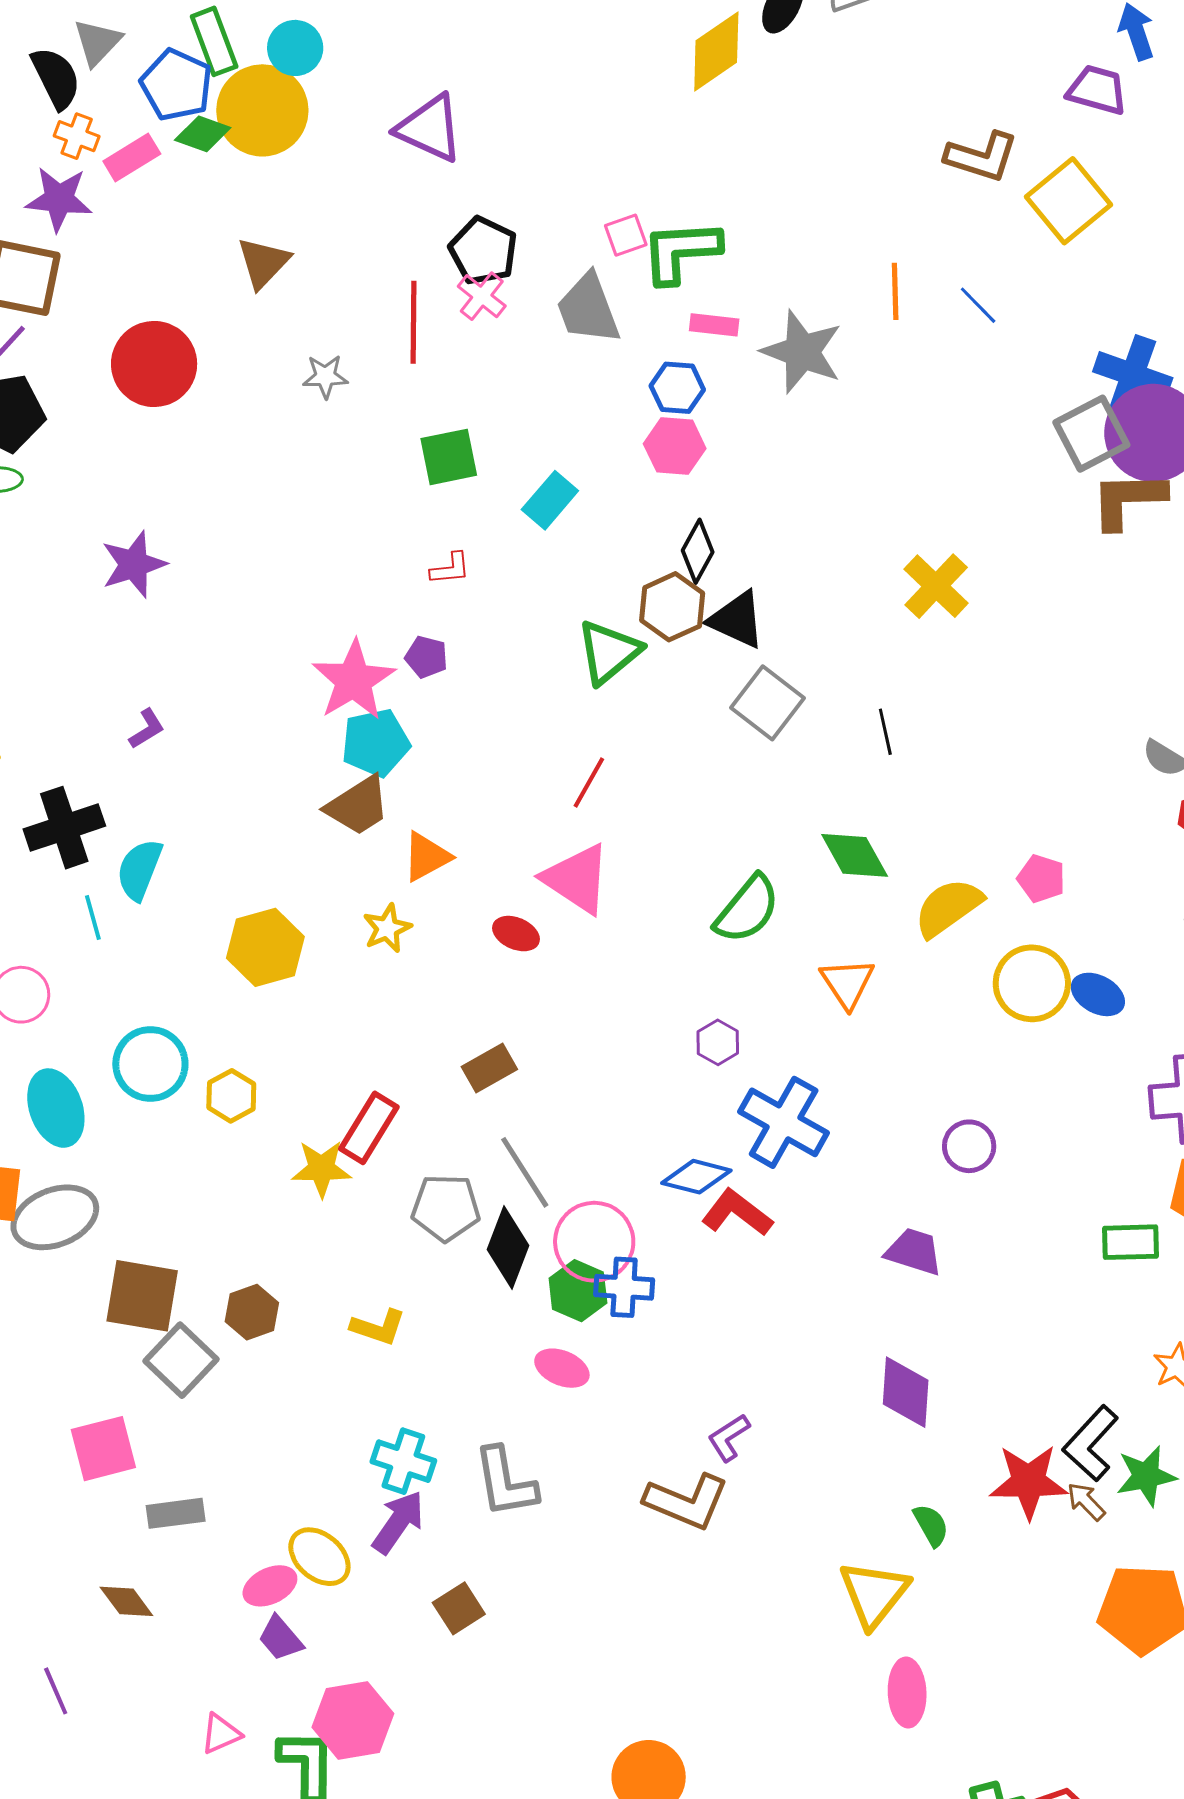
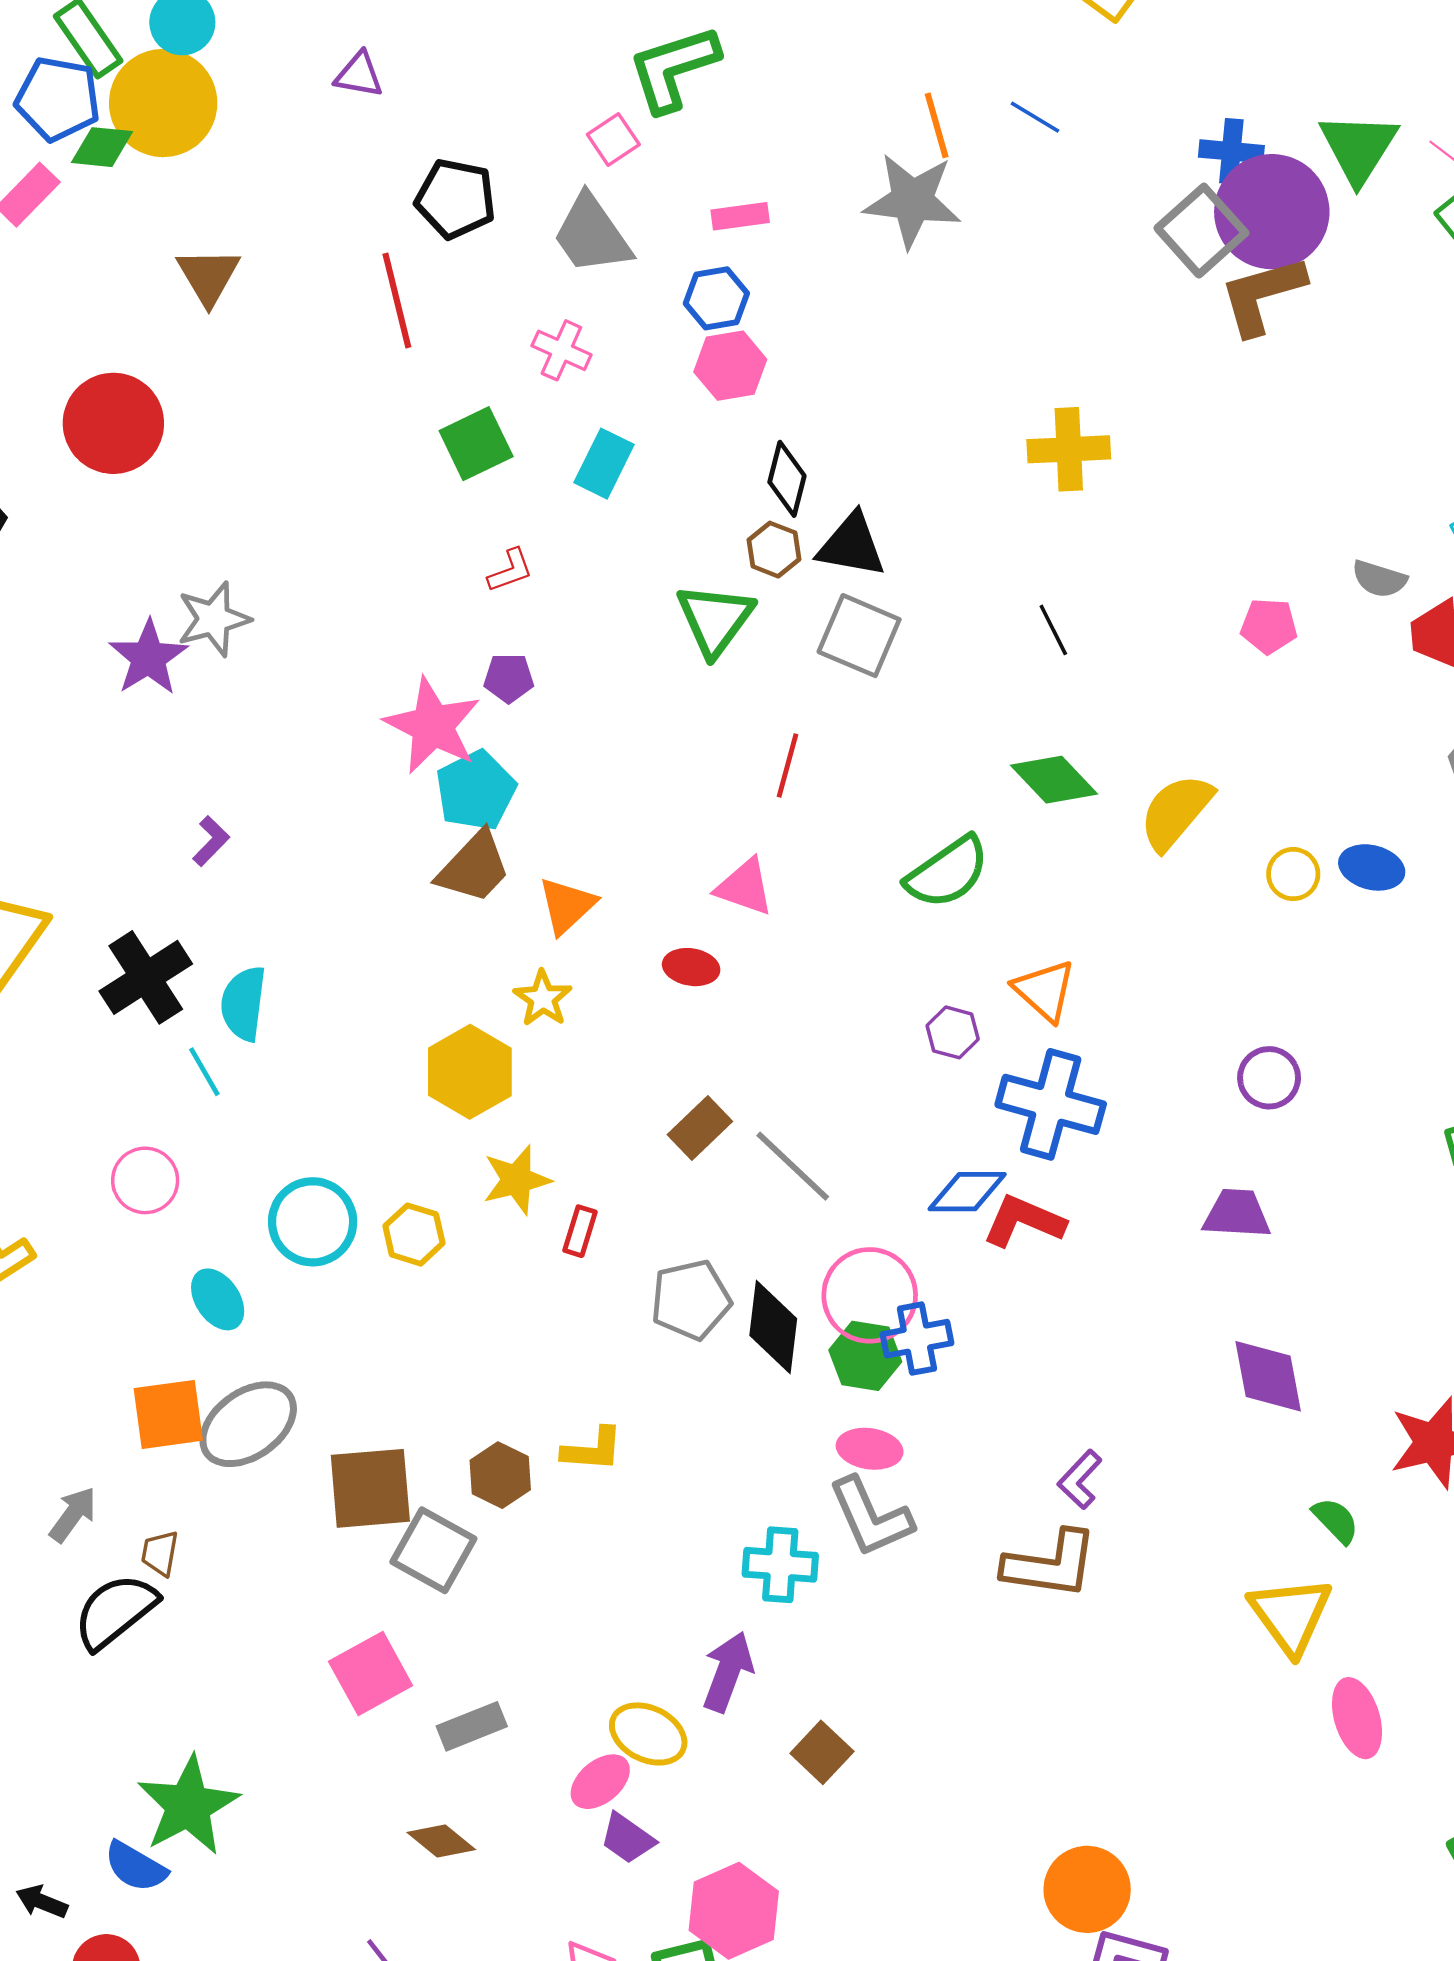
purple triangle: (430, 128) -> (359, 75), size x0.6
green L-shape: (681, 251) -> (673, 68), moved
pink cross: (482, 296) -> (561, 350), moved
gray star: (802, 352) -> (912, 201), moved
blue cross: (1133, 375) -> (1231, 151), size x0.7
gray star: (325, 376) -> (214, 619), moved, size x1.4
yellow cross: (936, 586) -> (1069, 449), turned -32
brown hexagon: (672, 607) -> (774, 550), size x0.7
gray square: (768, 703) -> (859, 636), moved
red line: (589, 783) -> (787, 765), moved
pink pentagon: (1041, 878) -> (1269, 626), moved
pink triangle: (577, 879) -> (745, 887), size x0.7
green semicircle: (747, 909) -> (947, 872), turned 30
yellow hexagon: (265, 947) -> (470, 1072), moved
orange triangle: (847, 983) -> (1045, 990), moved
yellow circle: (1032, 983) -> (1293, 874), size x0.6
cyan ellipse: (56, 1108) -> (218, 1299), size x0.7
red rectangle: (369, 1128) -> (580, 1231), size x0.6
yellow star: (322, 1169) -> (517, 1180), moved
gray line: (525, 1172) -> (793, 1166), moved
yellow L-shape: (378, 1327) -> (592, 1450), moved
cyan cross: (403, 1461) -> (780, 1565), moved
gray L-shape: (505, 1482) -> (871, 1517), moved

